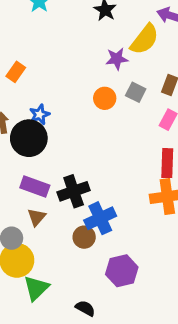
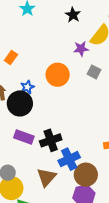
orange circle: (105, 98) -> (58, 75), moved, size x1.5
brown triangle: (37, 217) -> (46, 177), moved, size x1.5
brown circle: (84, 237) -> (86, 175), moved, size x1.5

